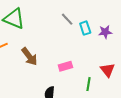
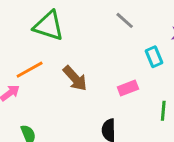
cyan rectangle: (85, 28) -> (154, 57), moved

